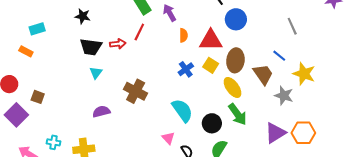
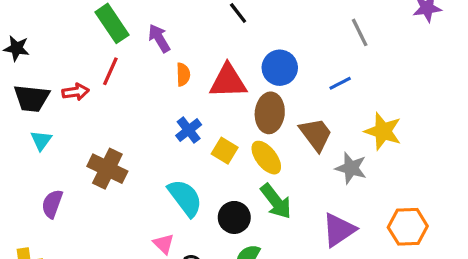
blue circle: (236, 19) -> (280, 68), moved
gray line: (292, 26) -> (360, 32), moved
blue line: (279, 56) -> (340, 83), moved, turned -64
yellow square: (211, 65) -> (225, 151), moved
purple semicircle: (101, 112) -> (52, 204), turned -54
orange hexagon: (303, 133) -> (408, 227), moved

